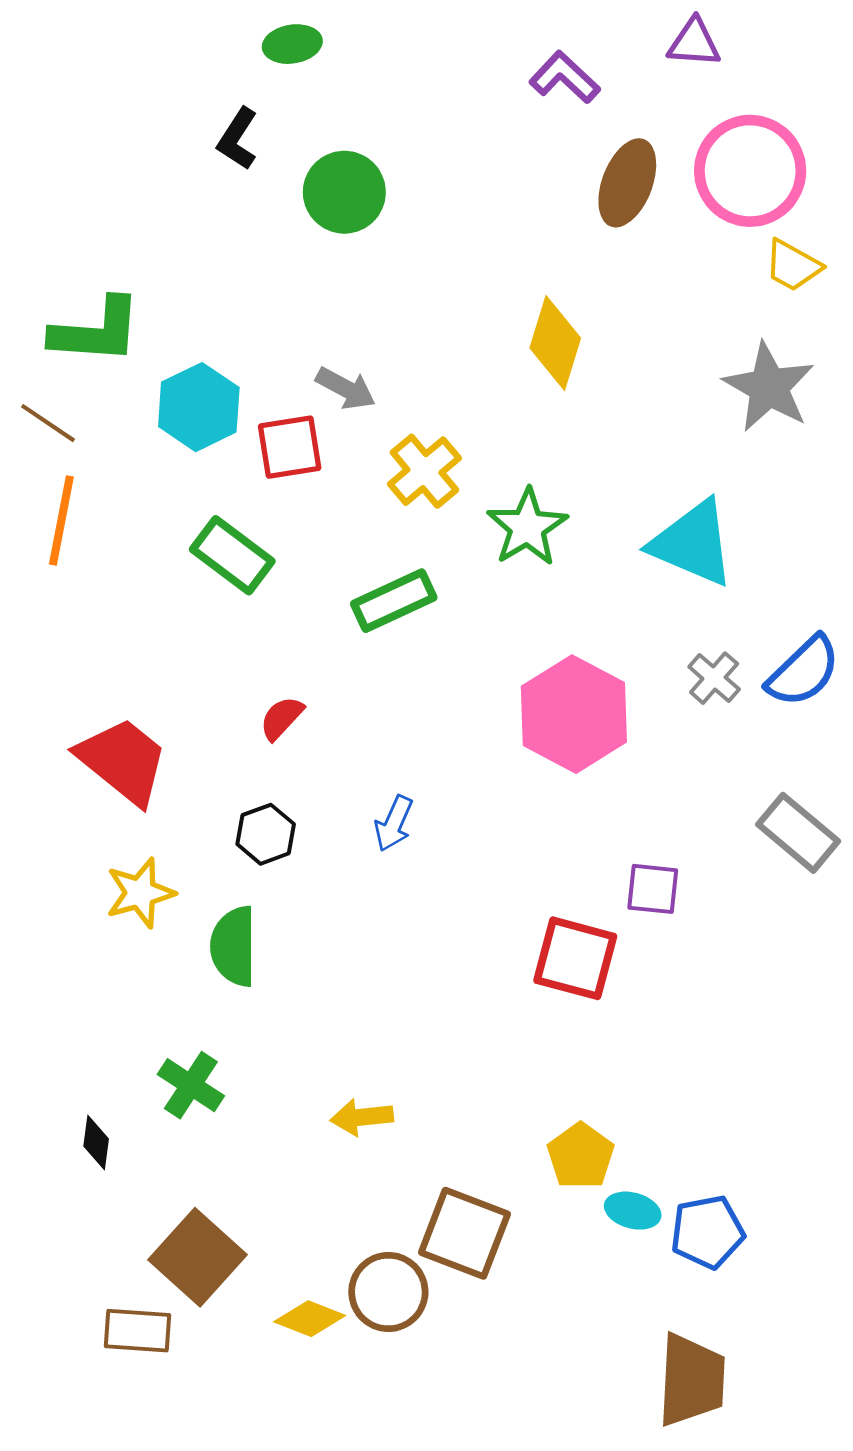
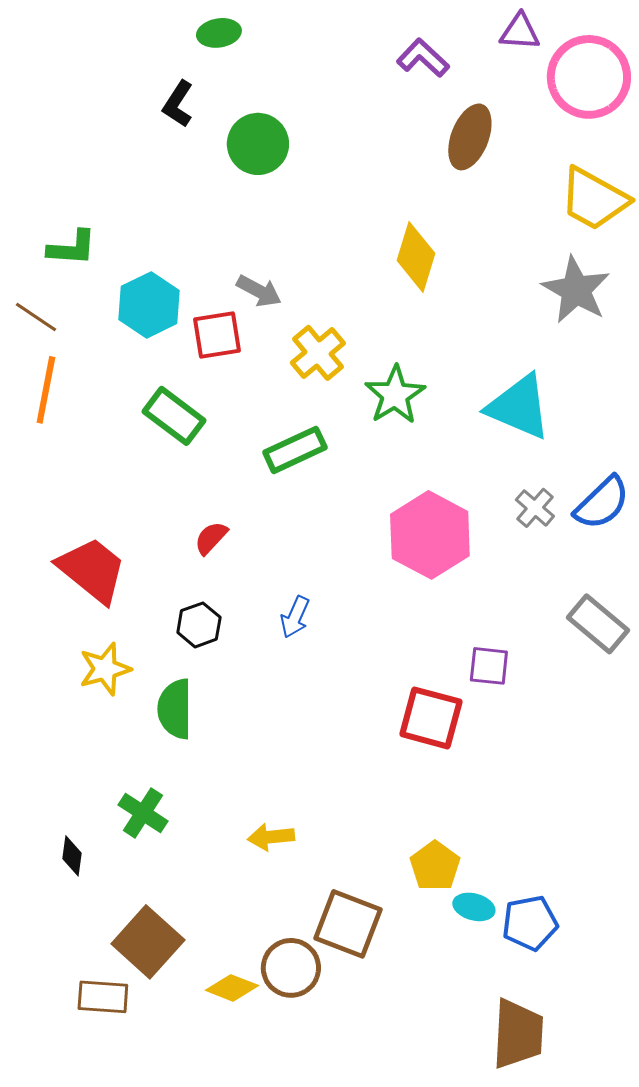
pink circle: (750, 171) -> (589, 77), moved
yellow trapezoid: (793, 266) -> (594, 199), size x1.6
green L-shape: (96, 331) -> (72, 248), size x0.7

